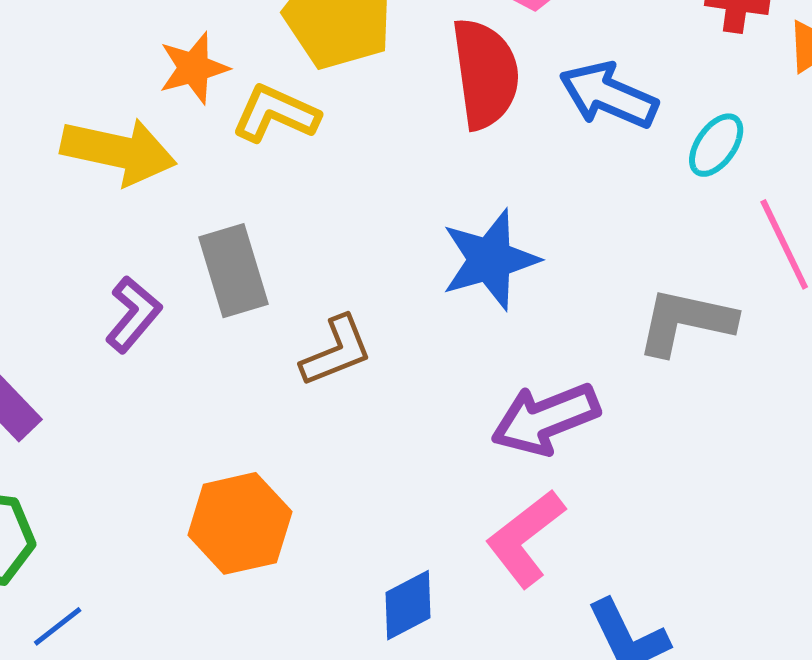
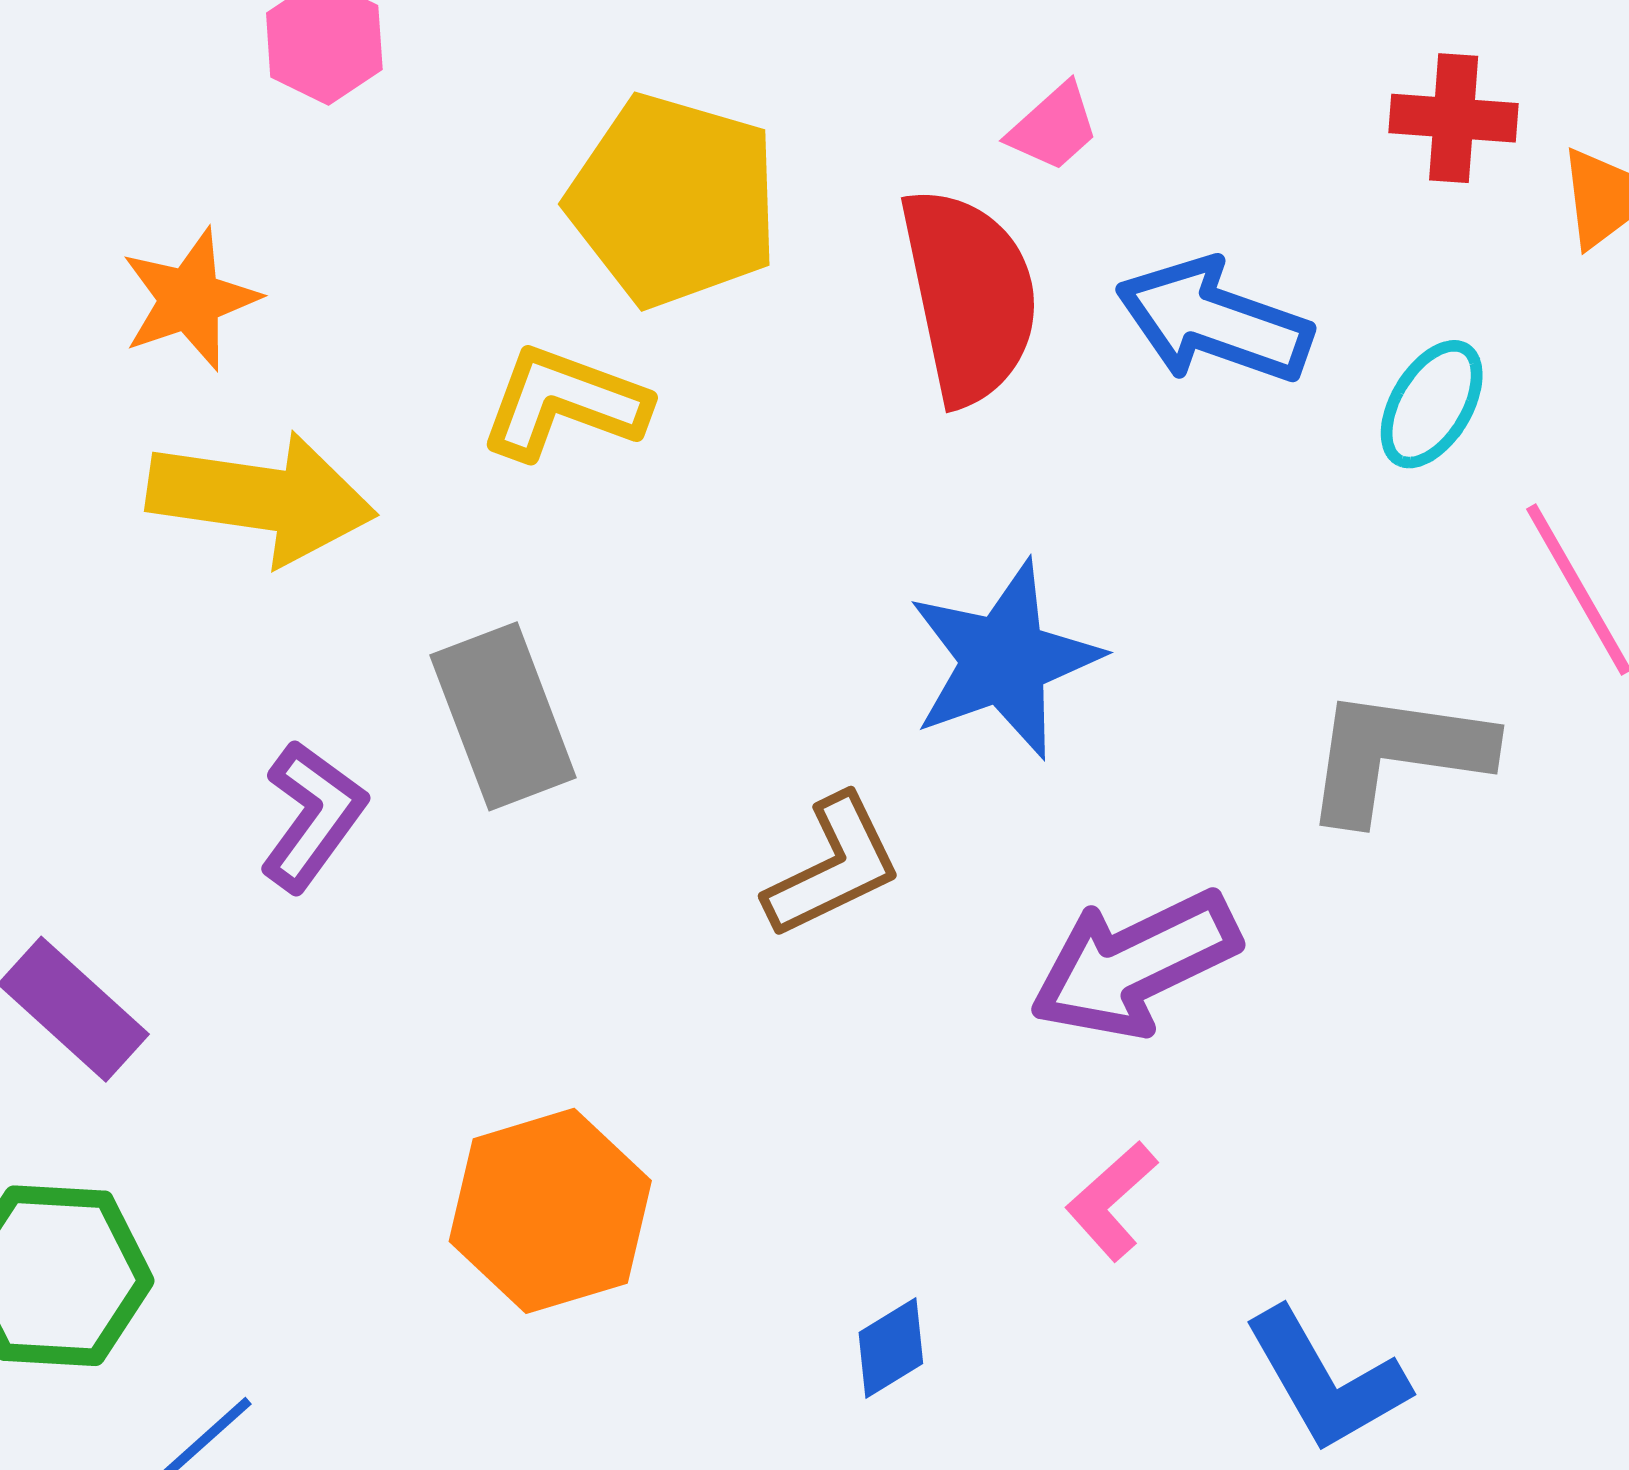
orange star: (194, 68) -> (190, 299), moved
brown L-shape: (336, 351) -> (833, 867), moved
pink L-shape: (525, 538) -> (1112, 1201), size x0.6
blue diamond: (408, 605) -> (891, 1348), size x0.7

